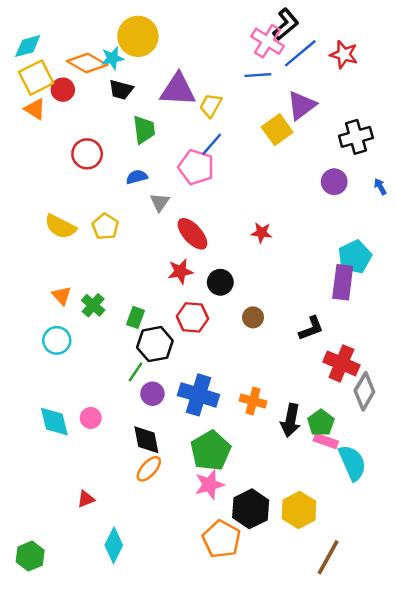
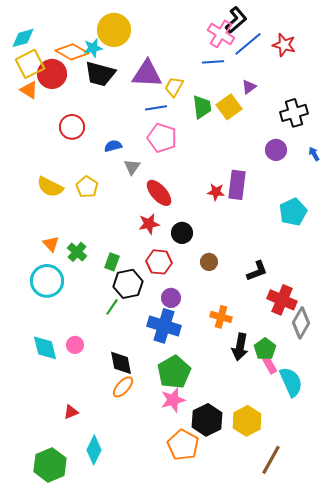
red circle: (63, 90) -> (52, 74), size x1.5
black trapezoid: (121, 90) -> (100, 74), size x1.5
purple triangle: (301, 105) -> (249, 87), size x0.6
green trapezoid: (144, 130) -> (202, 107), moved
blue line: (212, 144) -> (156, 108), moved, turned 40
purple rectangle: (343, 282) -> (237, 185), moved
cyan circle: (57, 340) -> (47, 281), size x1.4
purple circle: (152, 394) -> (171, 298), moved
orange cross: (253, 401) -> (221, 317), moved
pink rectangle: (326, 441) -> (269, 364), turned 42
green hexagon: (30, 556) -> (50, 465), moved, size x1.4

